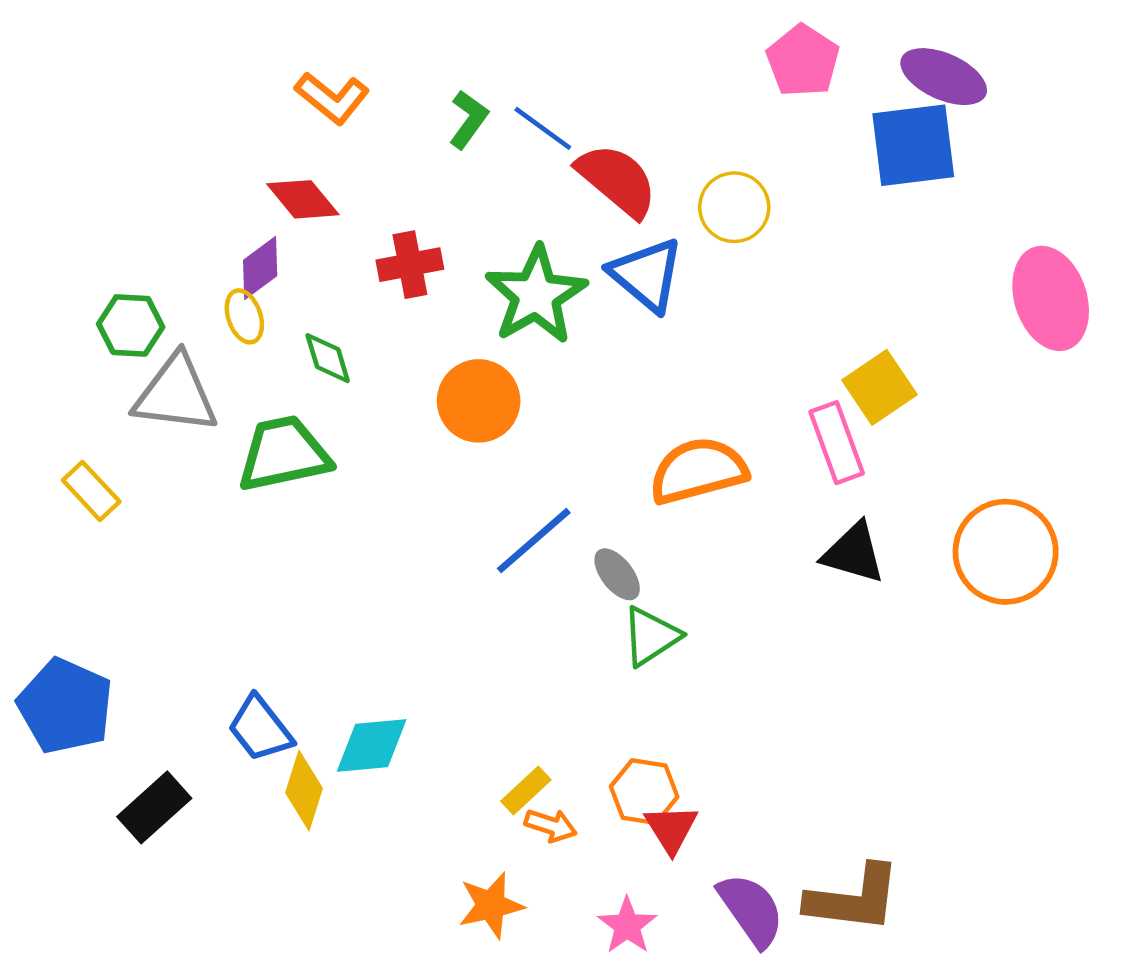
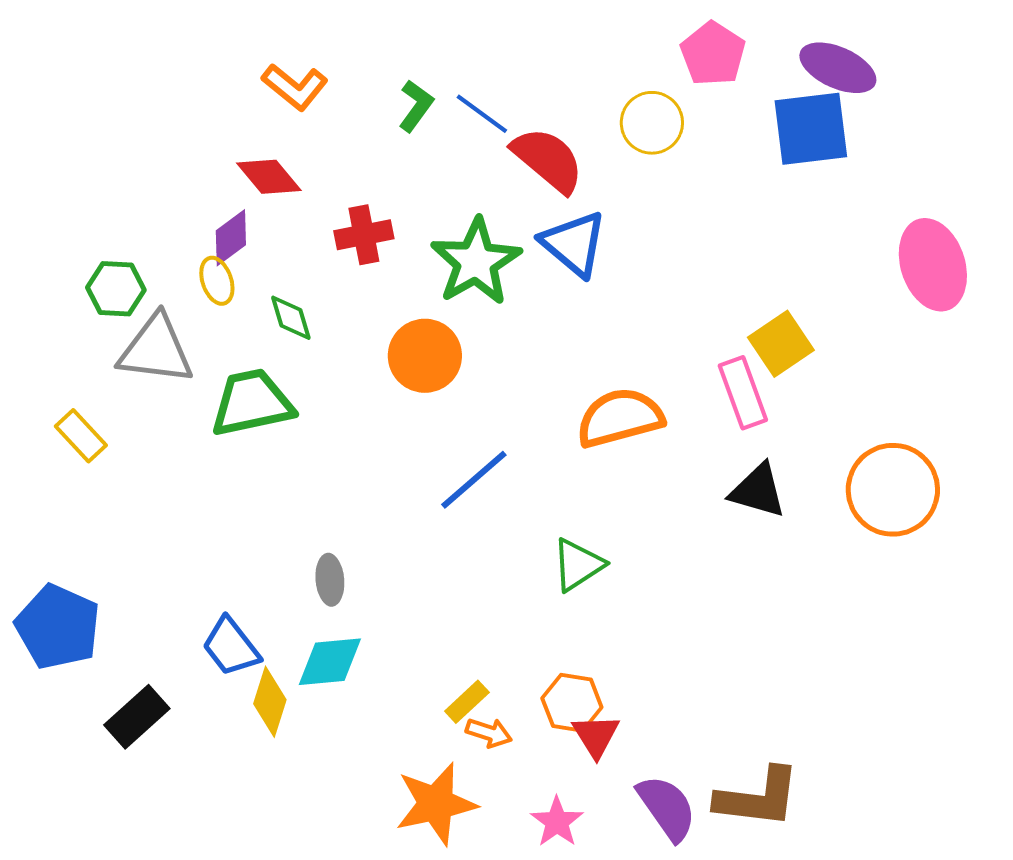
yellow circle: (734, 207) -> (652, 123), moved
gray ellipse: (617, 574) -> (330, 580), moved, turned 33
orange star: (491, 905) -> (436, 804), size x1.4

